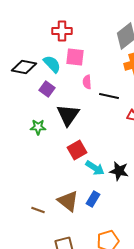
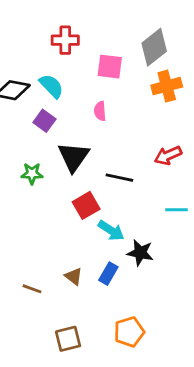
pink square: (75, 57) -> (110, 67), moved
black line: (109, 96) -> (119, 178), moved
black star: (119, 171) -> (140, 253), moved
brown triangle: (68, 201) -> (74, 276), size x0.6

